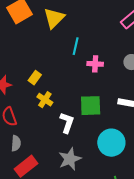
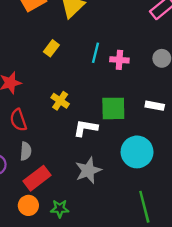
cyan line: (76, 46) -> (96, 53), moved
yellow rectangle: (35, 78) -> (51, 48), moved
white L-shape: (67, 123) -> (86, 128), turned -100

